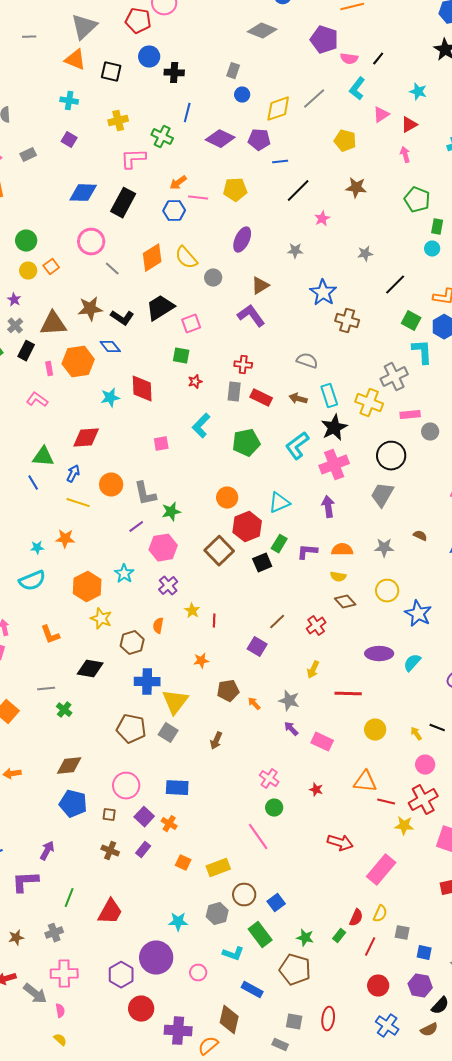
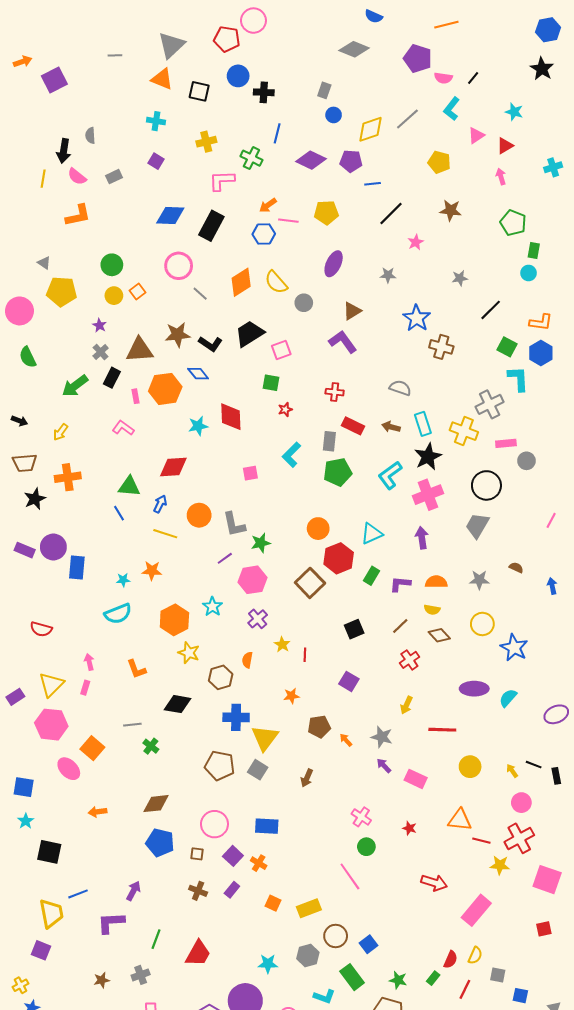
gray rectangle: (234, 392) -> (329, 441), moved
black square: (262, 563) -> (354, 629), moved
brown line: (277, 622) -> (400, 626), moved

